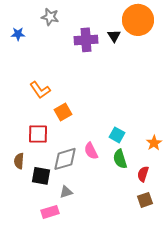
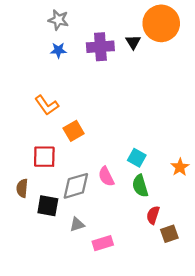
blue star: (18, 34) -> (58, 50), moved
red semicircle: (143, 174) -> (153, 215), moved
pink rectangle: (50, 212) -> (103, 243), moved

